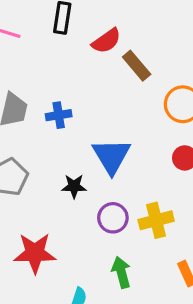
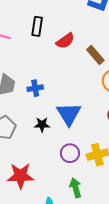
brown rectangle: (137, 66) -> (95, 55), moved
black star: (74, 186) -> (42, 125), moved

